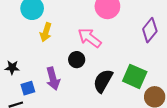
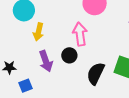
pink arrow: (90, 38) -> (80, 34), turned 50
purple arrow: (53, 79) -> (46, 61), moved

